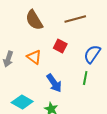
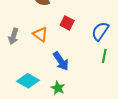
green line: (85, 78) -> (104, 56), moved

